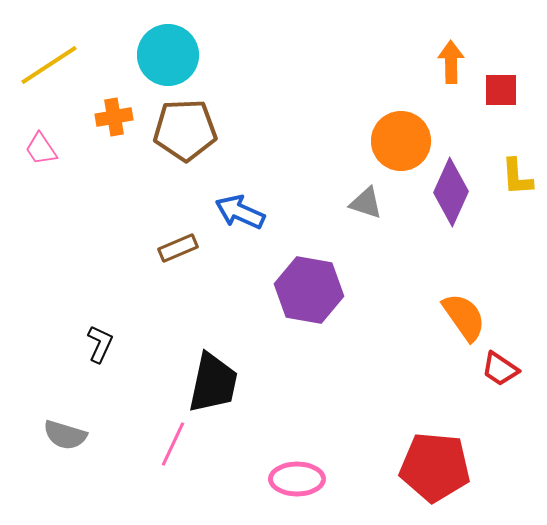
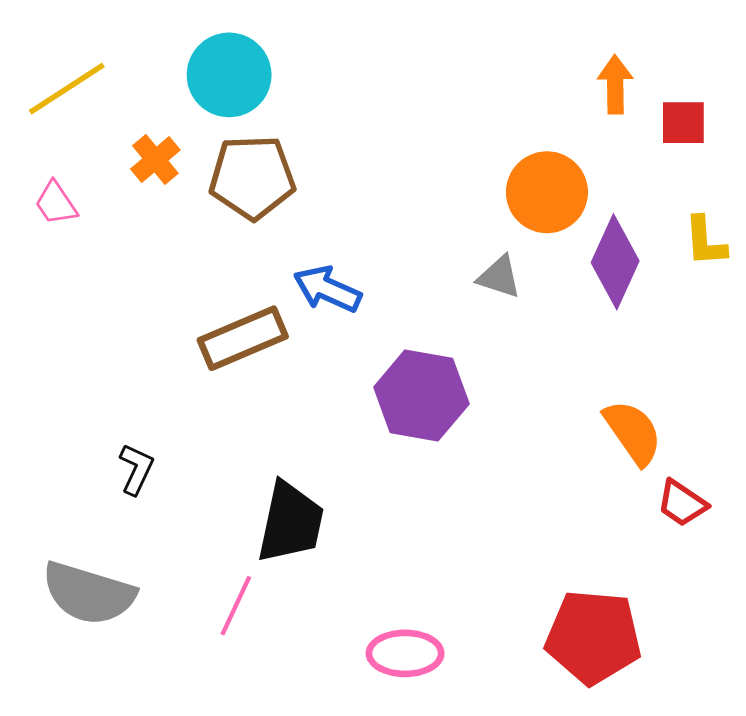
orange cross: (114, 117) -> (155, 160), turned -30
brown rectangle: (178, 248) -> (243, 338), size x1.6
gray semicircle: (65, 435) -> (89, 593), size x1.6

